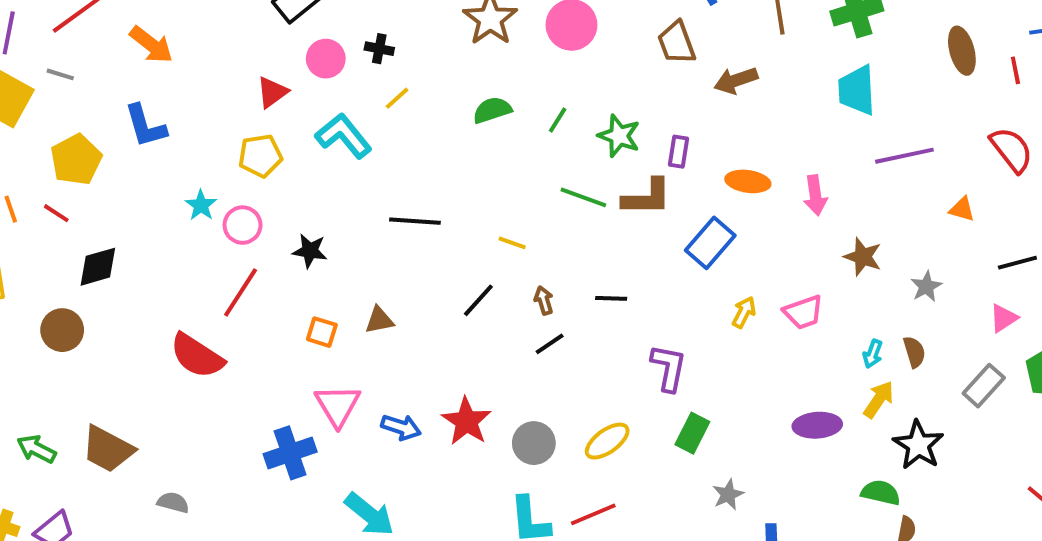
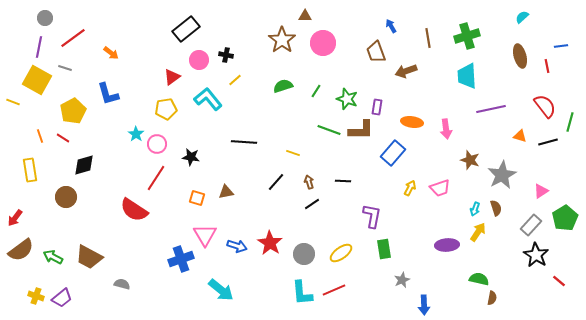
orange arrow: (151, 45) -> (111, 53), size x0.7
black line: (1017, 263) -> (548, 142), moved
gray star: (926, 286) -> (502, 175), size x1.8
green rectangle: (692, 433) -> (384, 249), turned -36
black star: (918, 445) -> (536, 255), moved

